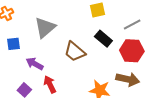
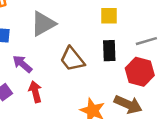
black rectangle: (103, 39) -> (109, 51), turned 36

